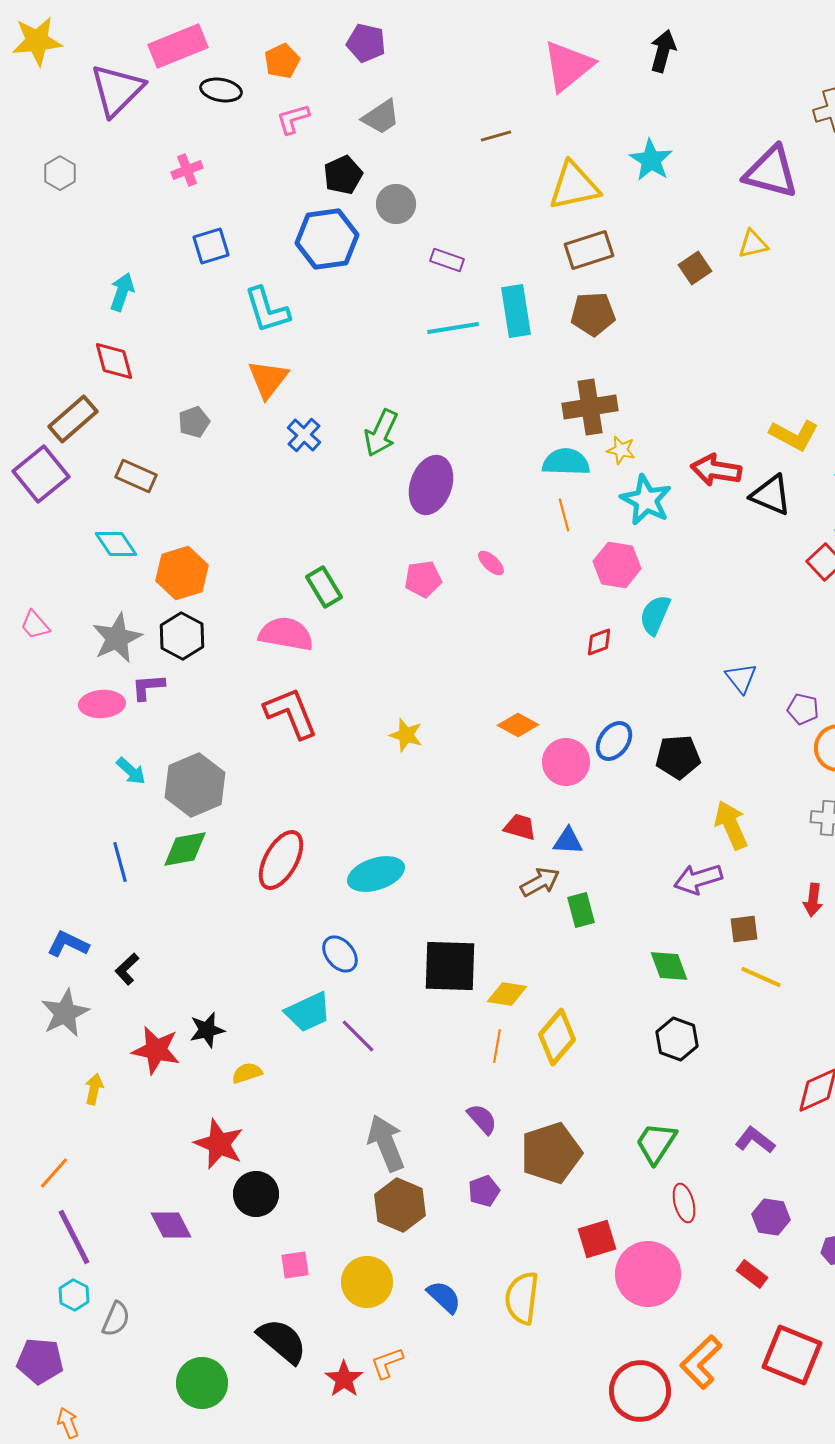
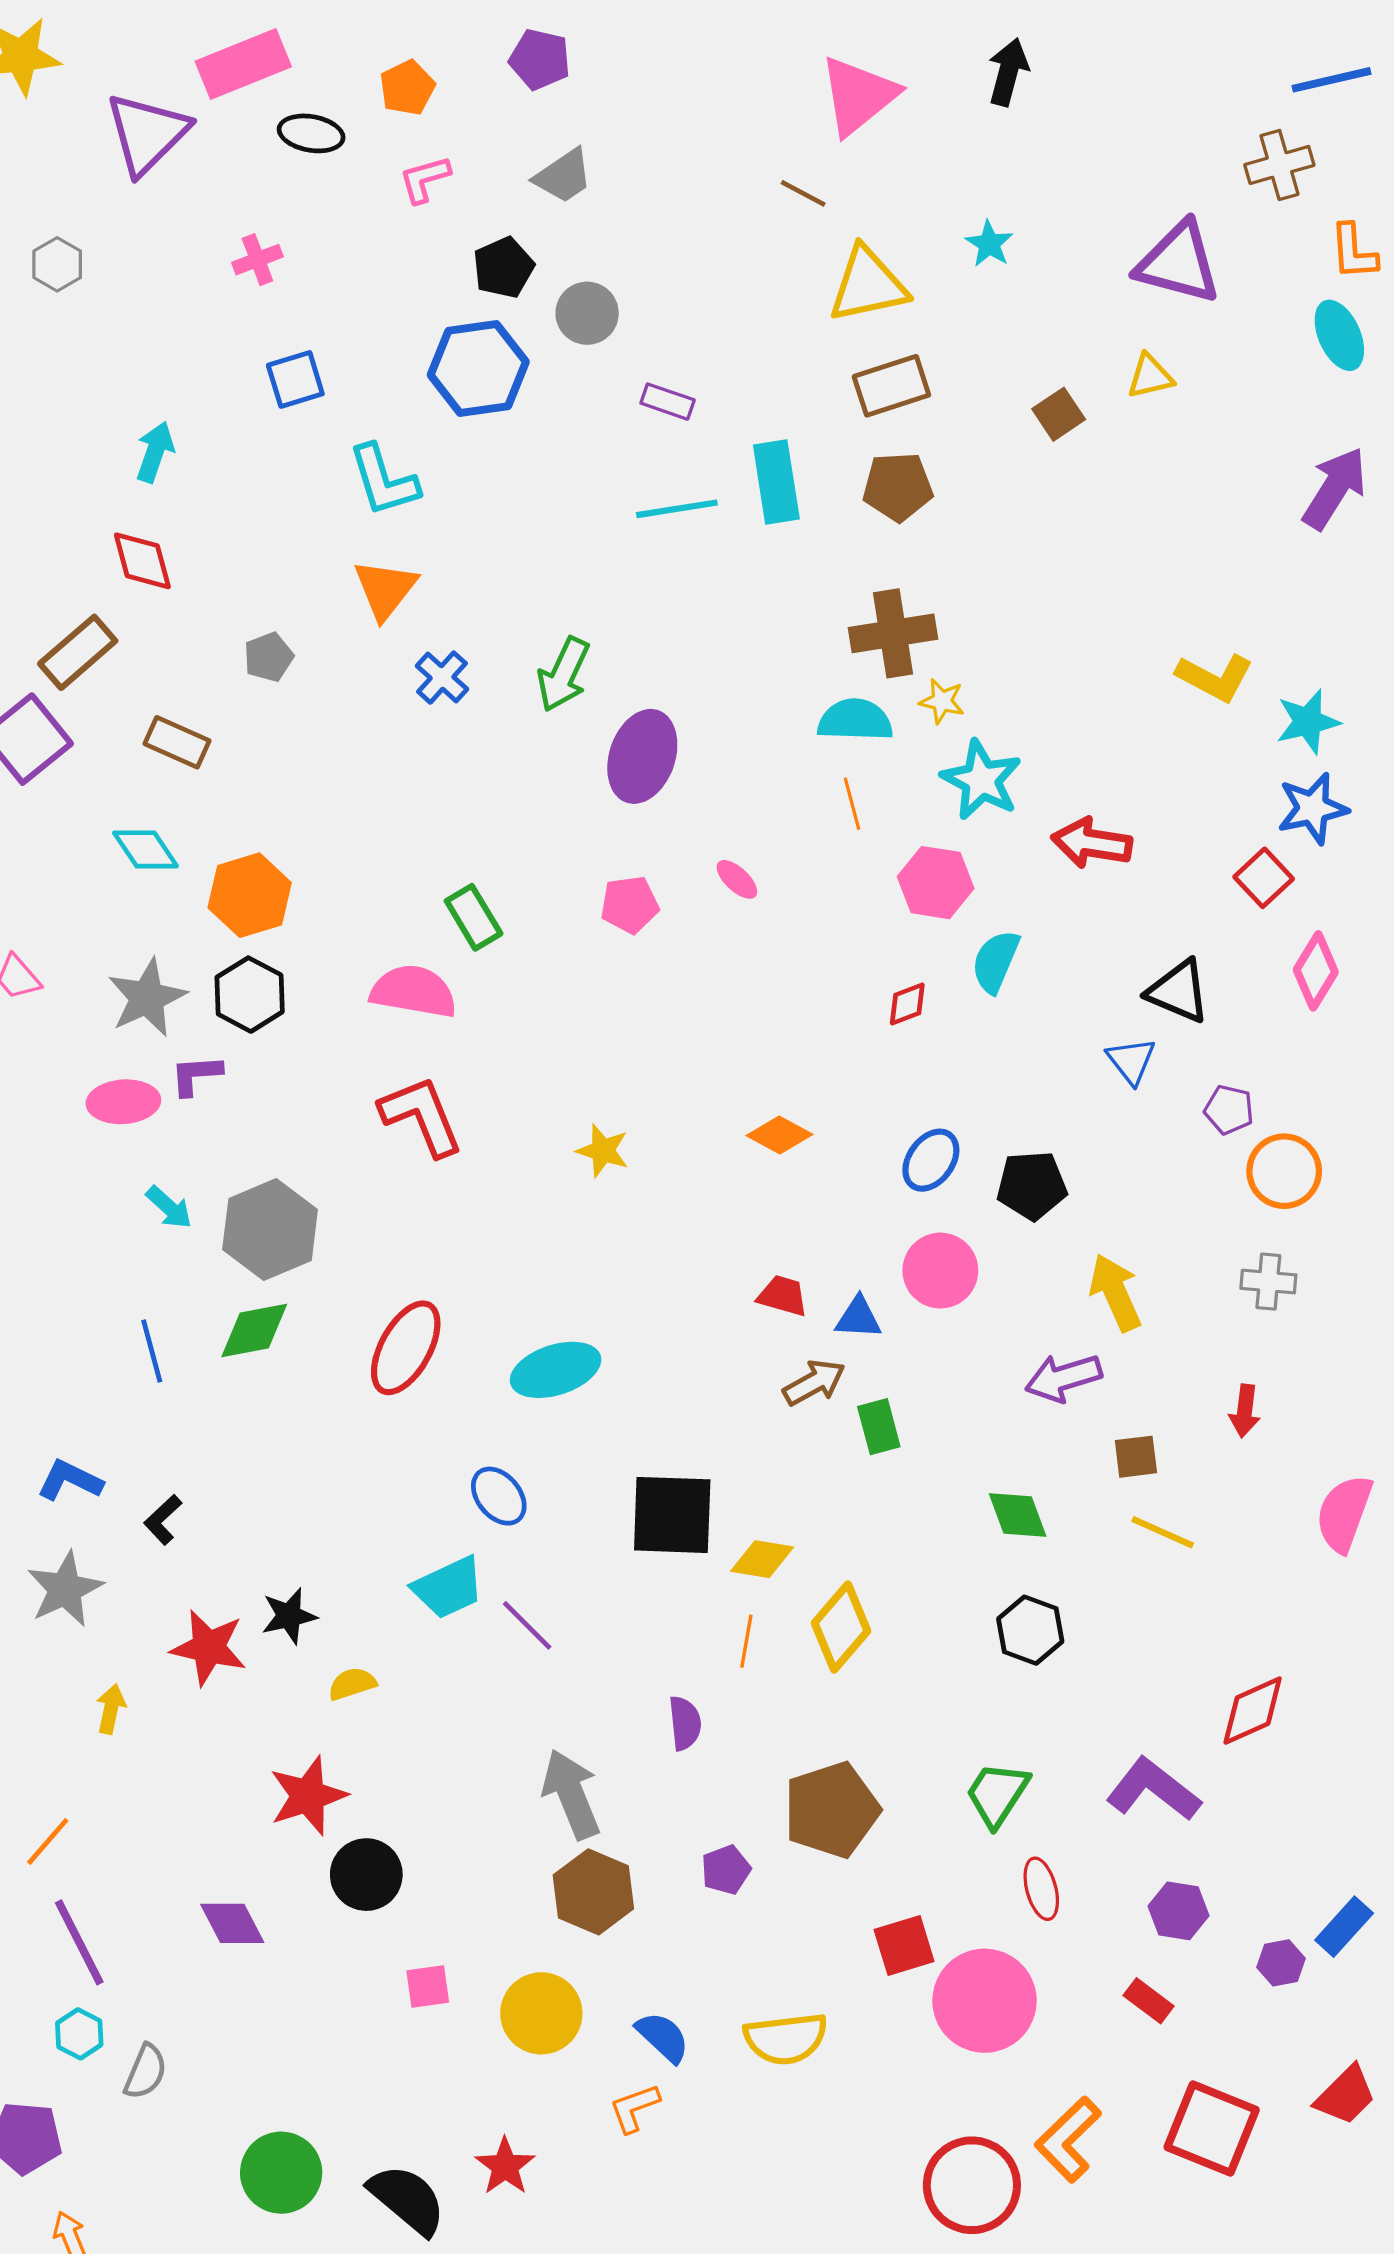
brown line: (496, 136) -> (803, 193), moved, turned 44
cyan star: (651, 160) -> (989, 244), size x0.7
red arrow: (716, 470) -> (1092, 843), moved
black triangle: (771, 495) -> (1178, 991), moved
pink circle: (566, 762) -> (940, 1271), moved
purple semicircle: (482, 1119) -> (685, 1723), moved, turned 36
purple L-shape: (755, 1140) -> (1153, 1789), size x1.5
red star: (219, 1144) -> (308, 1796), turned 30
yellow semicircle: (522, 1298) -> (786, 2039), turned -104
black semicircle: (282, 1341) -> (407, 2199), moved
orange L-shape: (387, 1363) -> (634, 2108), moved

